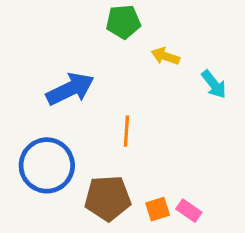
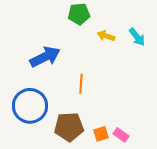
cyan arrow: (214, 84) -> (137, 37), moved

